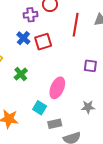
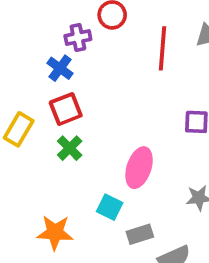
blue cross: (23, 38) -> (60, 68), moved
red square: (43, 42) -> (66, 109), moved

